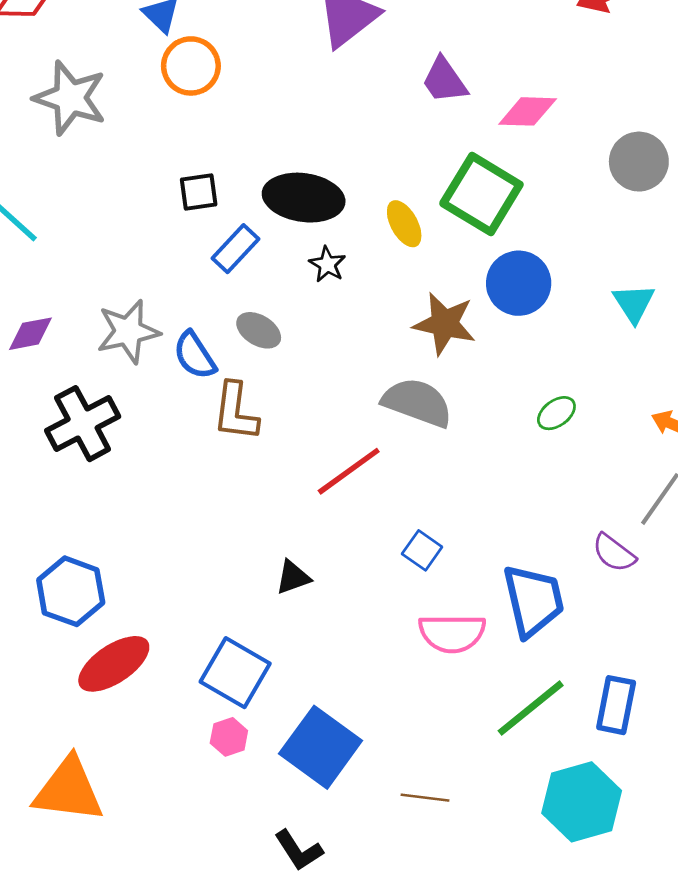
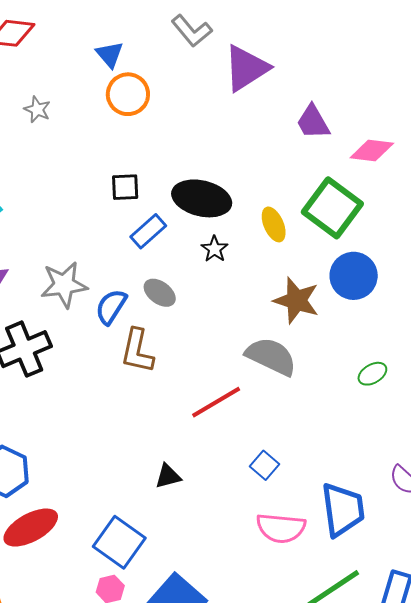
gray star: (70, 98) -> (37, 109), size x0.5
blue semicircle: (195, 355) -> (111, 307), turned 60

